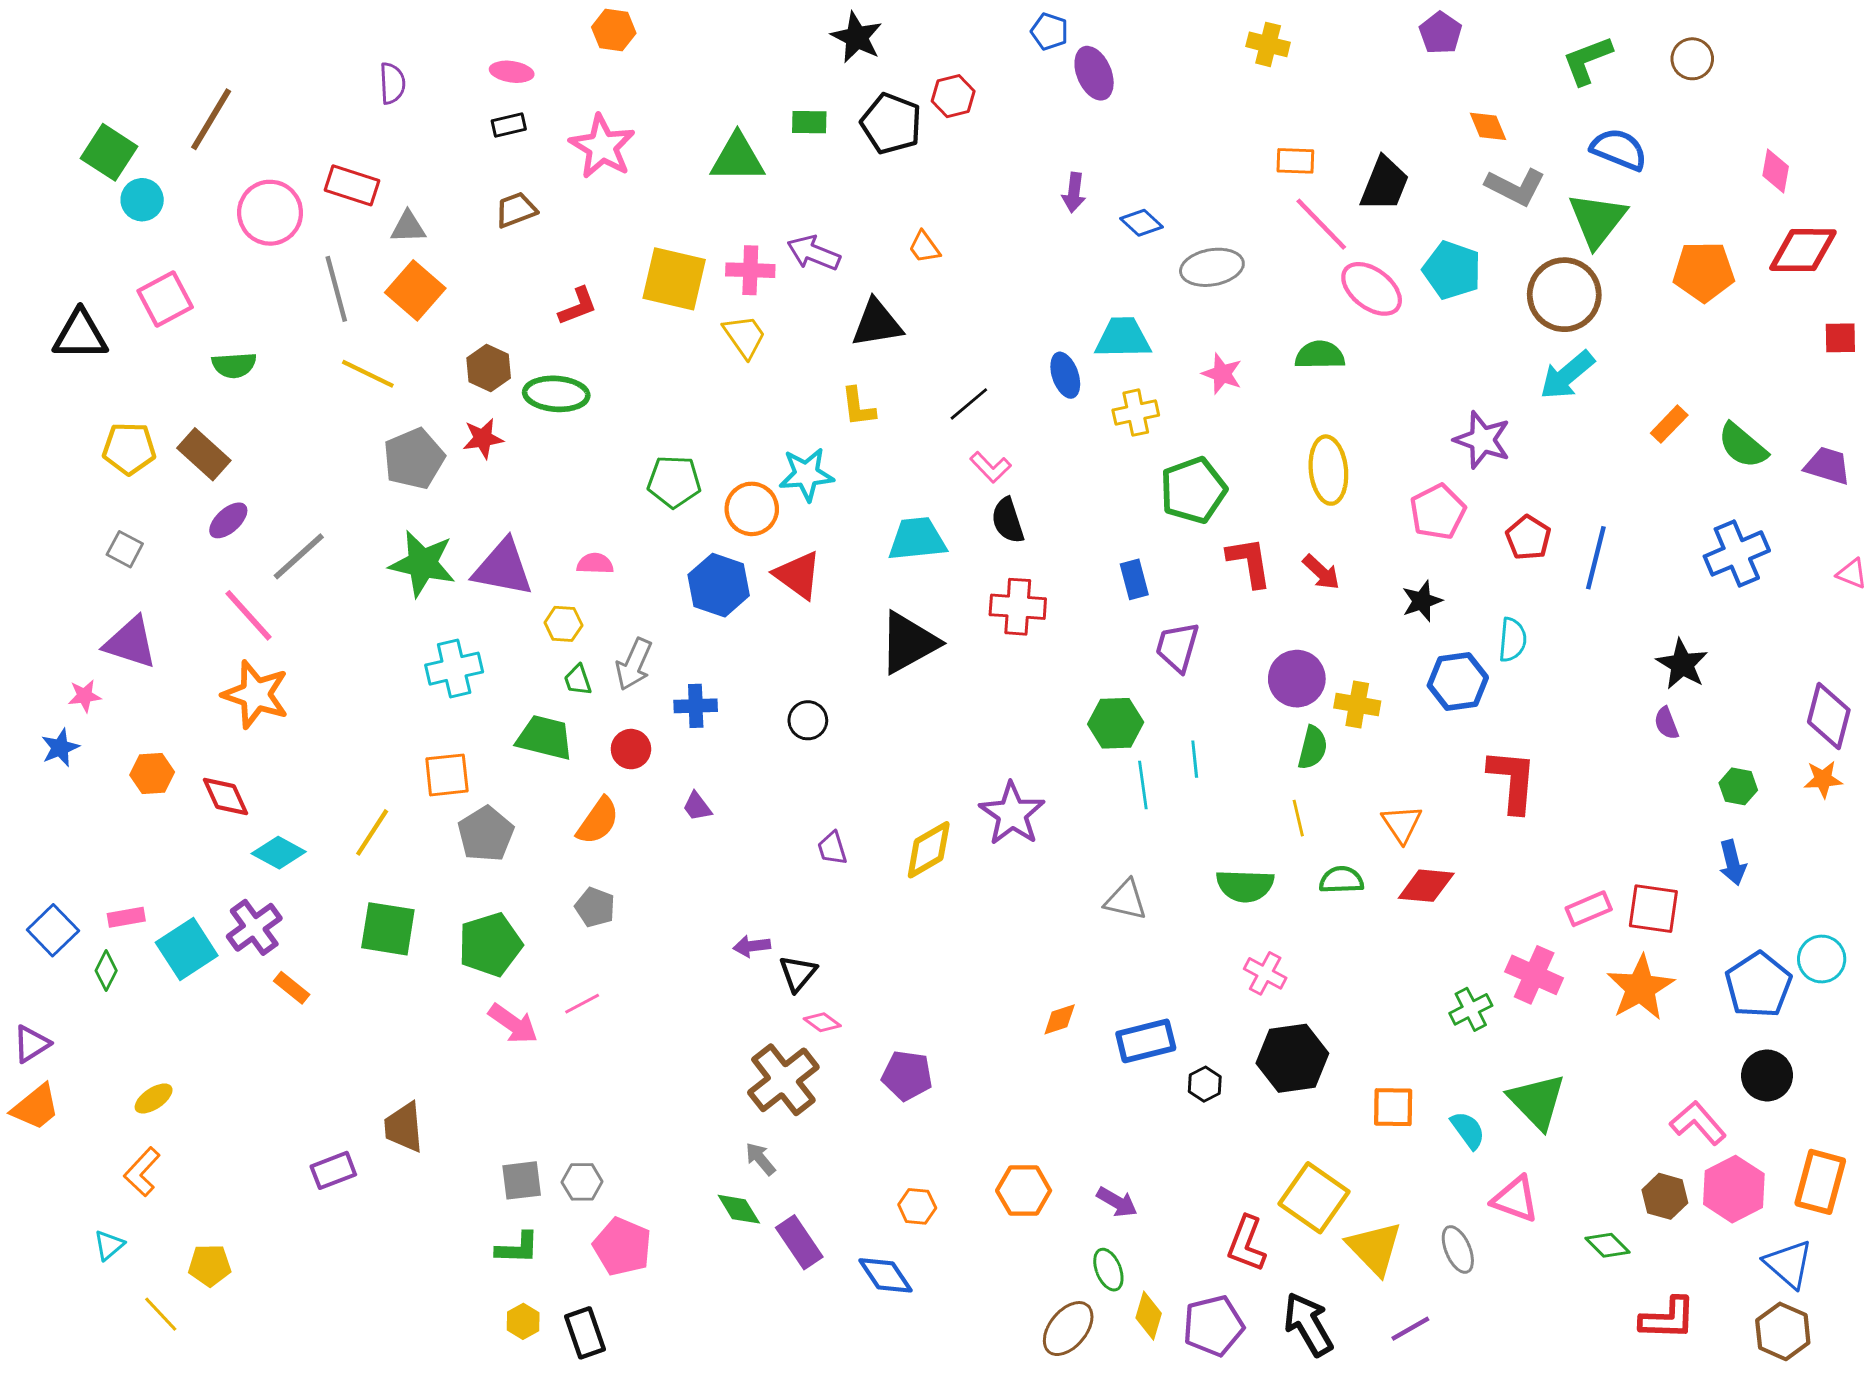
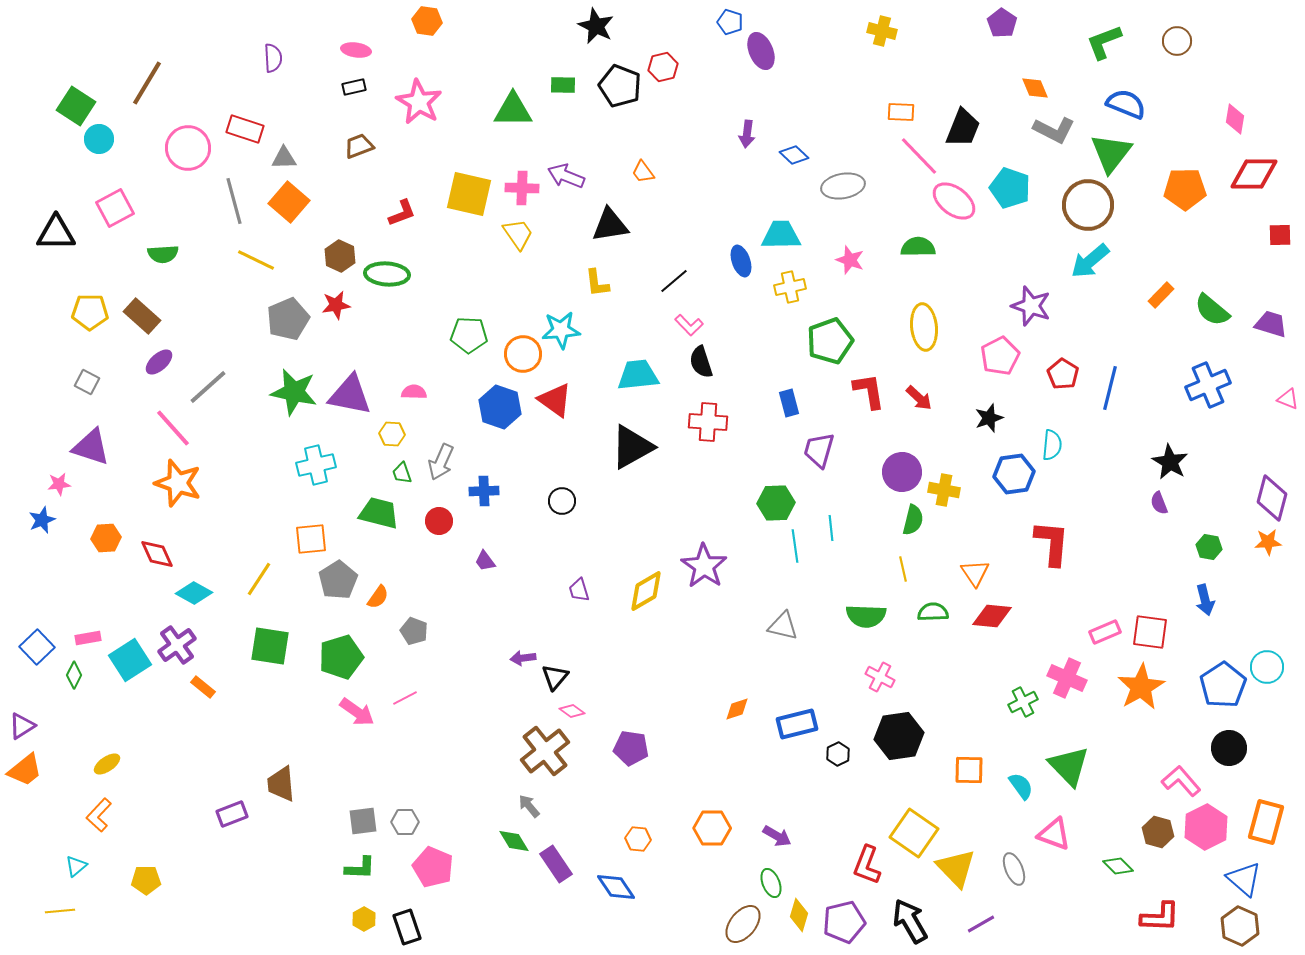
orange semicircle: (598, 821) -> (378, 597), moved, size x0.7
yellow line: (161, 1314) -> (60, 911), moved, turned -52

